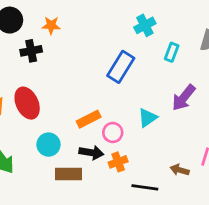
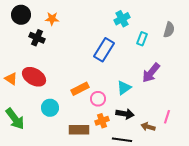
black cross: (31, 51) -> (37, 38), turned 35
red ellipse: (27, 103) -> (34, 77), turned -35
black arrow: (91, 153) -> (125, 114), moved
brown rectangle: (69, 174) -> (79, 130), moved

